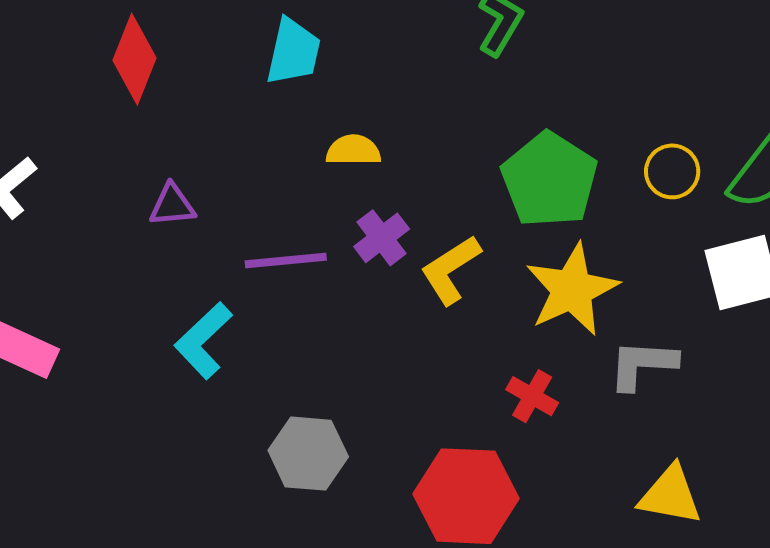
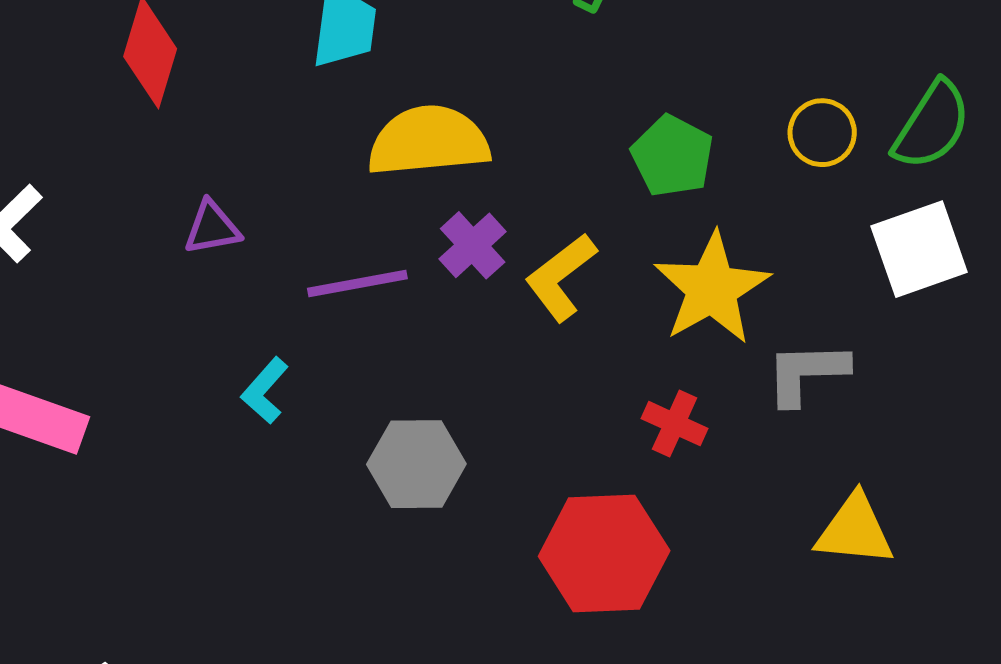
yellow semicircle: (353, 150) -> (429, 141), size x1.8
green pentagon: (549, 180) -> (672, 156), size x0.7
cyan L-shape: (203, 341) -> (265, 391), size x0.7
gray hexagon: (308, 454) -> (416, 464), moved

